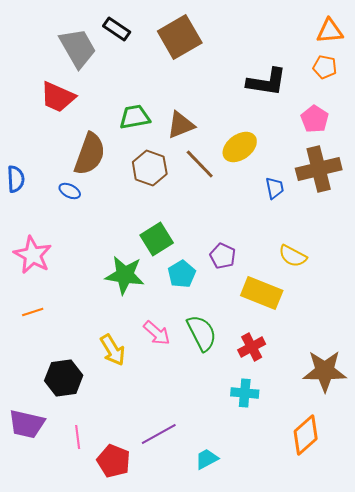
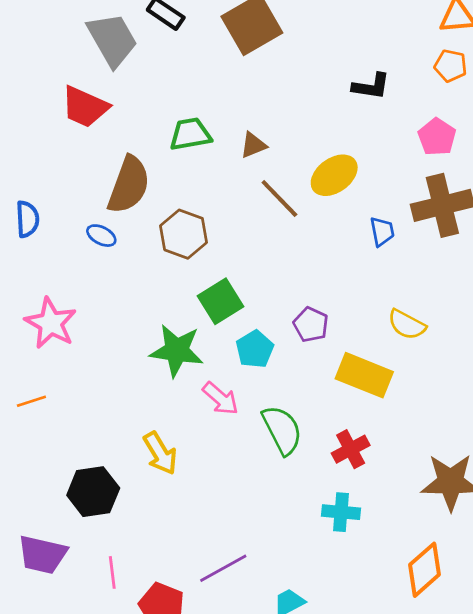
black L-shape: (267, 82) -> (371, 86), size x0.7
brown triangle: (181, 125) -> (253, 145), size x0.7
brown hexagon: (150, 168) -> (184, 234), moved
orange line: (33, 312) -> (31, 401), moved
pink arrow: (157, 333) -> (220, 398), moved

